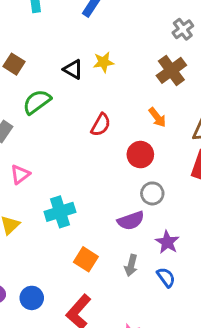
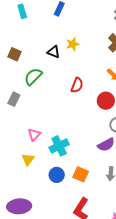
pink triangle: (20, 174) -> (34, 135), moved
blue circle: (32, 298) -> (57, 175), moved

